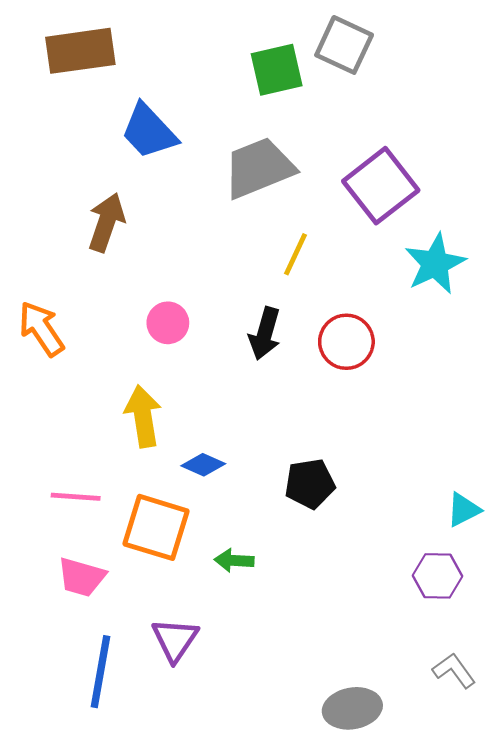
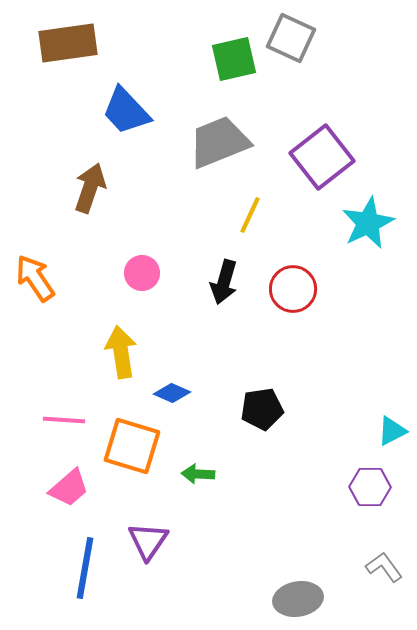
pink trapezoid: (82, 577) -> (69, 488), turned -57

